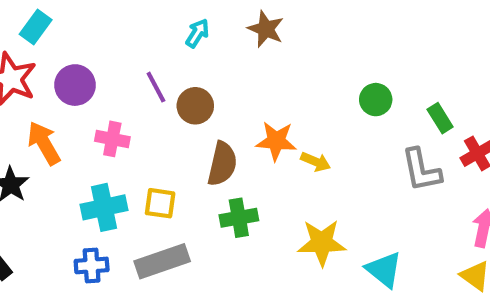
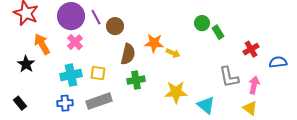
purple circle: (75, 85) -> (71, 16), moved, size x1.4
green rectangle: (440, 118) -> (218, 32), moved
pink cross: (112, 139) -> (75, 42), turned 35
gray L-shape: (421, 170) -> (229, 77), moved

